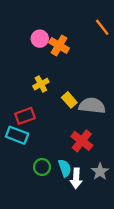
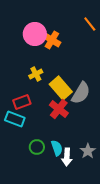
pink circle: (40, 39) -> (35, 34), size x1.5
yellow rectangle: (69, 100) -> (61, 88), size x1.6
gray semicircle: (92, 106) -> (81, 93), turned 115
red cross: (82, 141) -> (59, 109), moved

